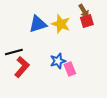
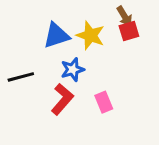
blue star: (58, 61) -> (73, 70), moved
red L-shape: (22, 67) -> (62, 99), moved

